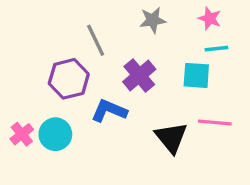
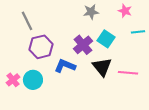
gray line: (96, 40) -> (27, 21), moved
cyan line: (216, 49) -> (138, 32), moved
cyan square: (196, 75) -> (106, 39), moved, turned 30
black triangle: (171, 138) -> (102, 67), moved

